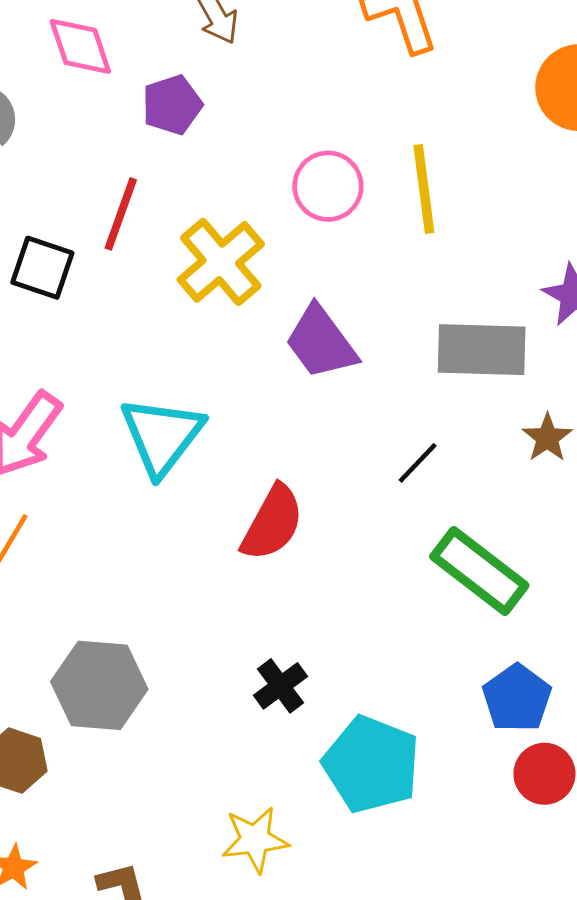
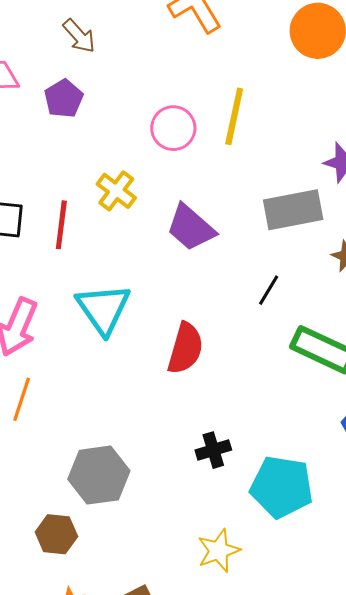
yellow line: (424, 189) -> (234, 116), turned 32
red line: (121, 214) -> (61, 225), moved
yellow cross: (221, 262) -> (116, 191), size x0.7
black cross: (280, 686) -> (213, 450), turned 32

